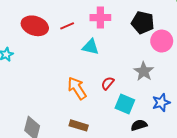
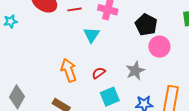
cyan triangle: (91, 47) -> (91, 35), turned 36
cyan square: (125, 104) -> (110, 97), turned 30

